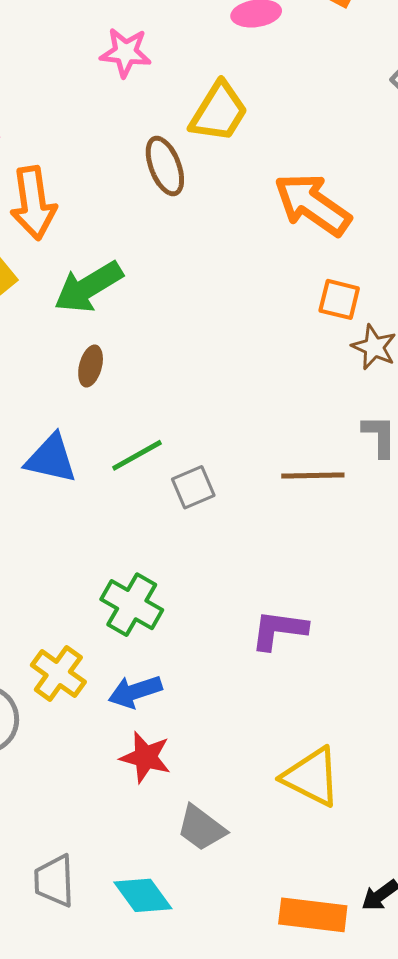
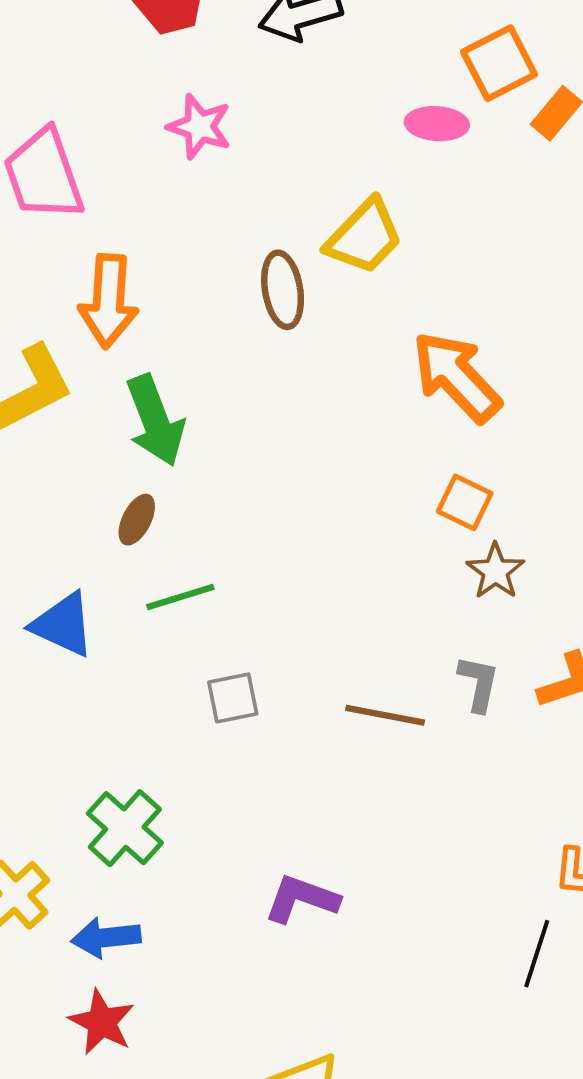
pink star: (126, 52) -> (199, 127), moved
green arrow: (89, 287) -> (155, 421), turned -92
green line: (137, 455) -> (180, 597), moved

